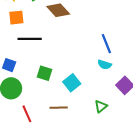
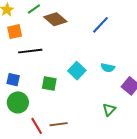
blue line: (106, 44) -> (100, 25), moved, turned 72
cyan square: (72, 83) -> (77, 71), moved
brown line: (59, 108) -> (59, 124), moved

